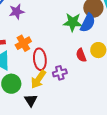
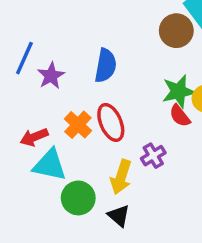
green star: (73, 22) -> (179, 91), moved
blue semicircle: (88, 23) -> (106, 66), moved
red ellipse: (40, 59) -> (111, 122), moved

